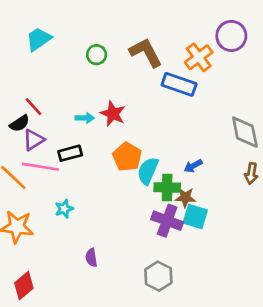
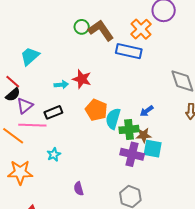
cyan trapezoid: (39, 39) -> (30, 56), moved
green circle: (97, 55) -> (82, 27), moved
red line: (33, 107) -> (13, 82), moved

